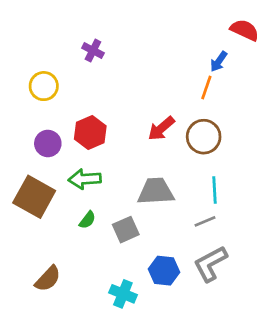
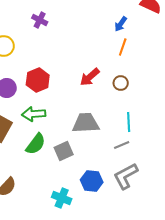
blue arrow: (219, 61) -> (121, 24), moved
brown circle: (204, 137) -> (121, 83), size x0.6
green semicircle: (87, 220) -> (36, 144), size x1.6

